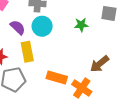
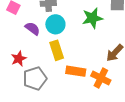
green star: (81, 25) -> (92, 18), size x1.5
yellow rectangle: (27, 52) -> (57, 50), moved

